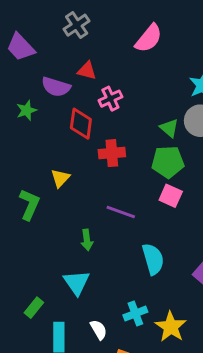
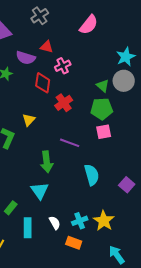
red cross: (112, 153) -> (64, 103), turned -30
pink square: (171, 196) -> (104, 132), turned -35
green arrow: (87, 240) -> (47, 162), size x1.5
cyan cross: (135, 313) -> (80, 221), moved

